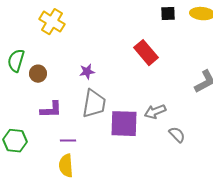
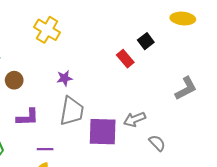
black square: (168, 14) -> (146, 41), moved, turned -35
yellow cross: (52, 22) -> (47, 30), moved
red rectangle: (146, 53) -> (125, 59), size x0.7

